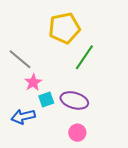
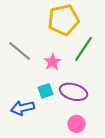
pink star: (33, 82) -> (52, 62), moved

